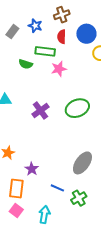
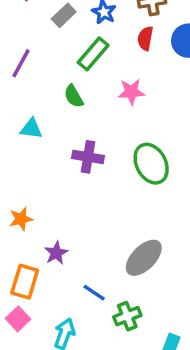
green rectangle: (45, 51) -> (93, 54), moved, turned -66
green semicircle: (26, 64) -> (74, 96), moved, turned 32
green ellipse: (77, 108) -> (151, 164), turned 75
purple cross: (40, 111) -> (88, 157), turned 36

